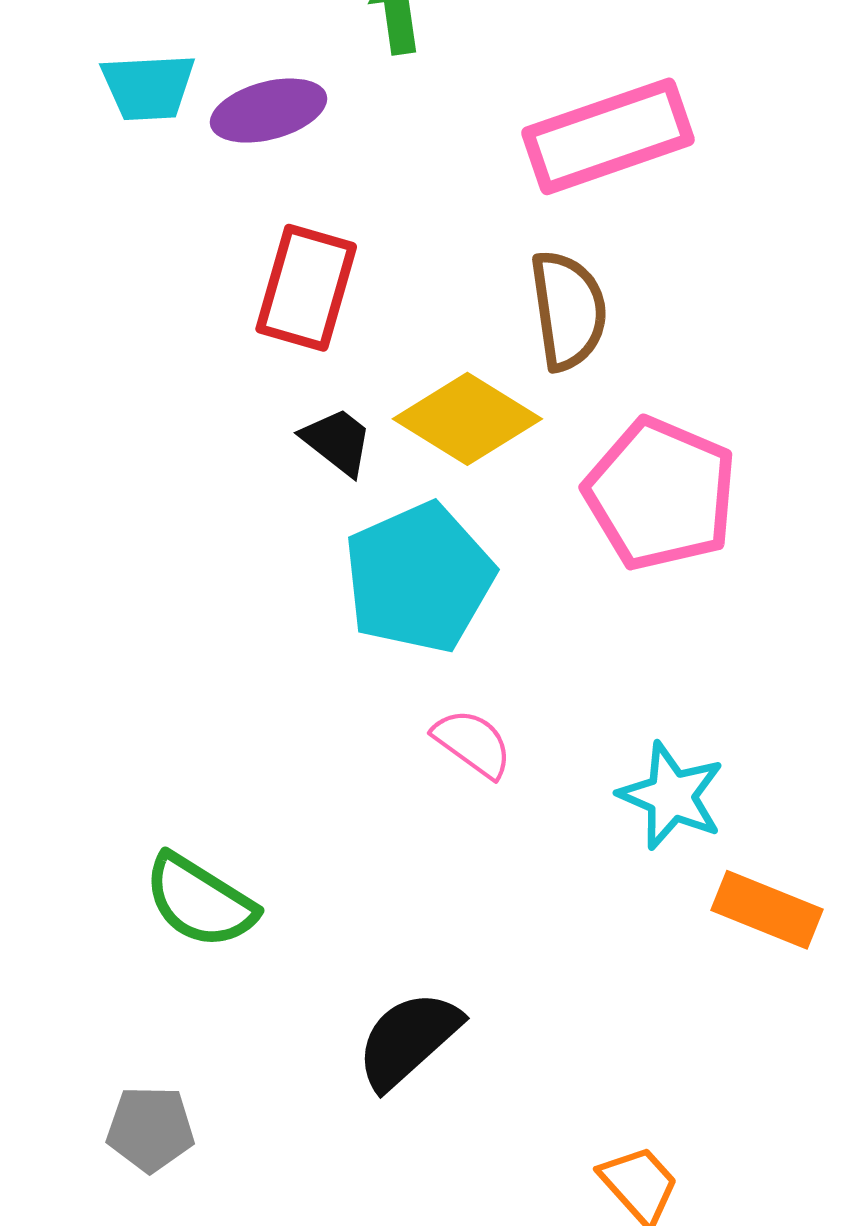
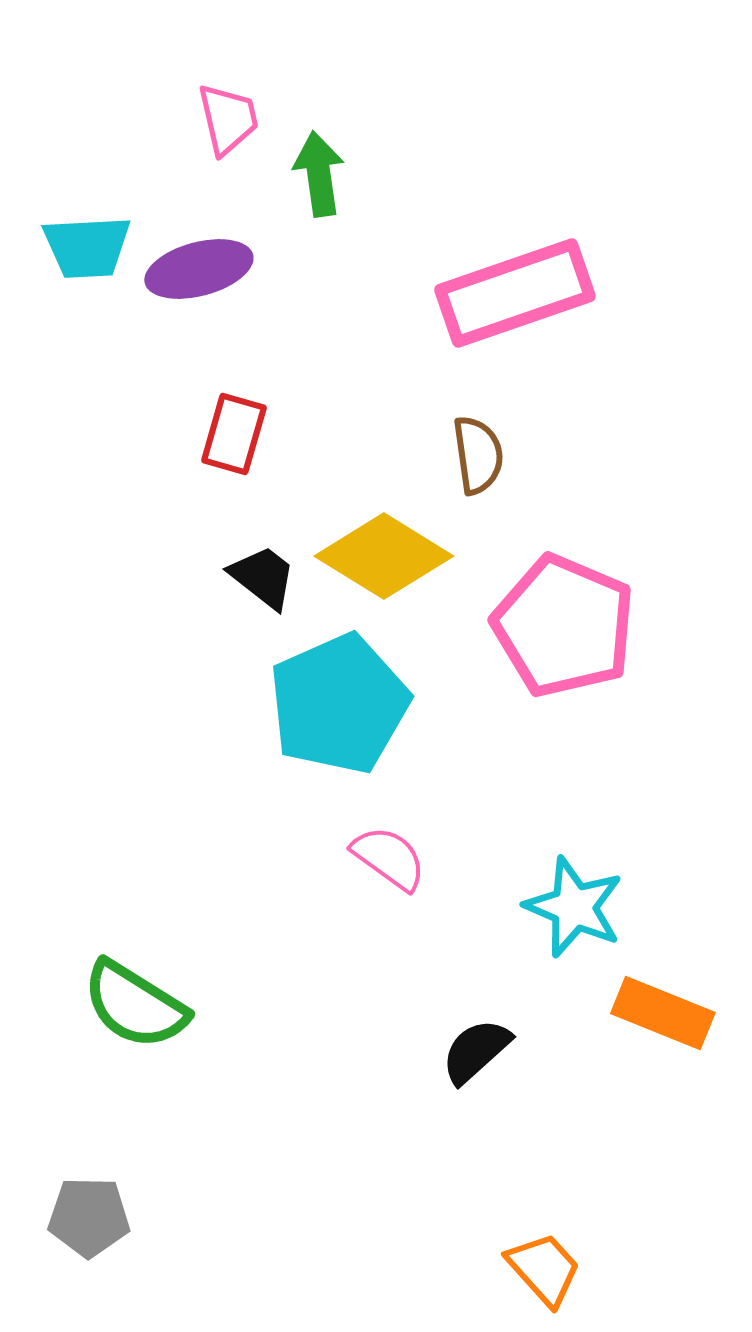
red rectangle: (306, 288) -> (234, 434), size x0.7
brown semicircle: (568, 310) -> (478, 455), size x0.7
black semicircle: (408, 1040) -> (476, 1051), moved, size x0.7

